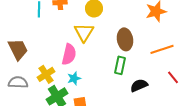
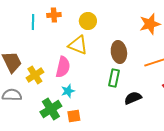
yellow triangle: (84, 32) -> (78, 45), turned -40
yellow cross: (46, 74) -> (35, 75), moved

